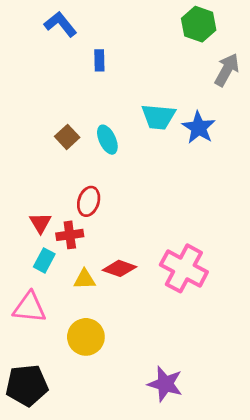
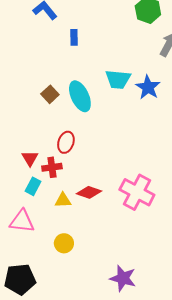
cyan ellipse: (107, 140) -> (80, 96), size x1.4
yellow circle: (86, 337) -> (64, 243), size x0.7

